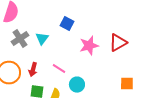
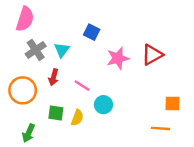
red arrow: (33, 70) -> (54, 77), moved
orange square: (127, 84) -> (172, 103), moved

